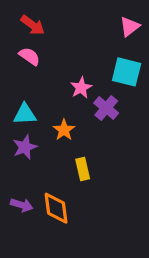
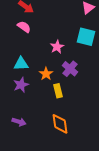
purple cross: (106, 108) -> (70, 69), moved
yellow rectangle: (83, 169) -> (58, 91), moved
orange diamond: (56, 208) -> (60, 124), moved

